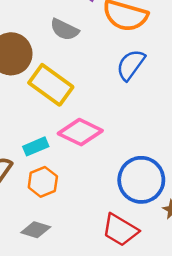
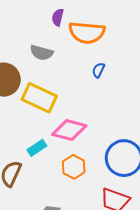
blue semicircle: (131, 65) -> (98, 70), size x0.6
orange hexagon: (43, 182) -> (74, 167), moved

